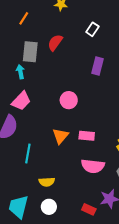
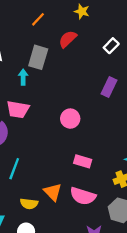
red semicircle: (55, 43) -> (68, 39), moved
pink trapezoid: (21, 101) -> (18, 109), turned 45
orange triangle: (60, 136) -> (53, 192), moved, turned -36

